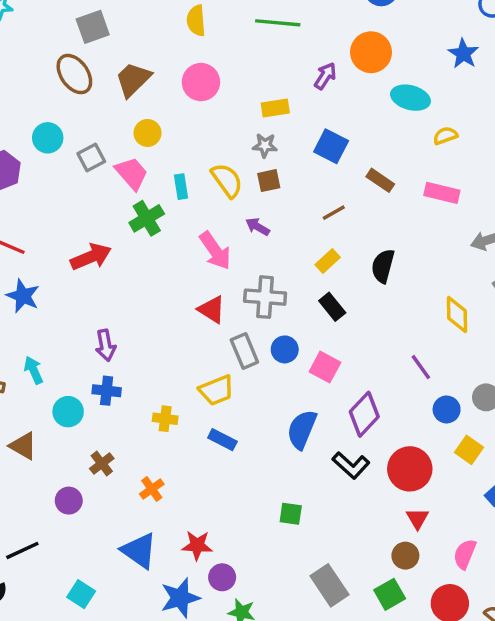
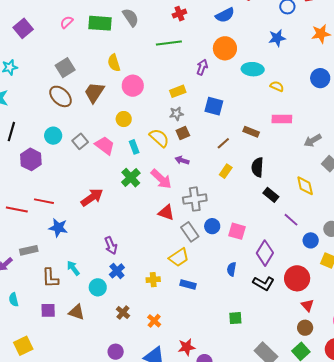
yellow semicircle: (196, 21) -> (114, 63), moved
blue star: (463, 54) -> (277, 38), turned -30
yellow circle: (148, 133) -> (124, 119), moved
yellow semicircle: (445, 136) -> (277, 86), turned 56
brown rectangle: (380, 180) -> (251, 132), moved
green cross: (147, 218) -> (131, 178), moved
black rectangle: (332, 307) -> (271, 195), moved
blue cross: (107, 391) -> (117, 271), turned -35
blue semicircle: (302, 429) -> (232, 269), size x0.6
purple circle: (69, 501) -> (116, 352), moved

